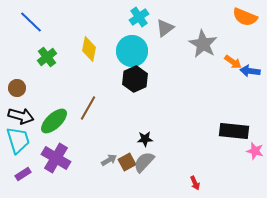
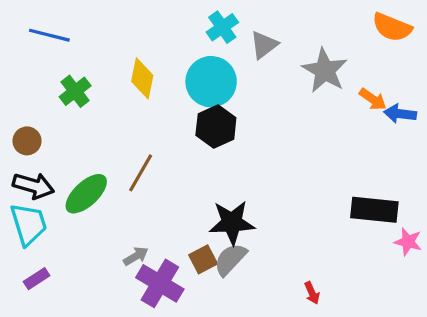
blue line: (31, 22) -> (49, 35), turned -30
black star: (145, 139) -> (232, 223), size x1.8
purple cross: (56, 158) -> (160, 283), moved
gray arrow: (109, 160) -> (136, 256), moved

